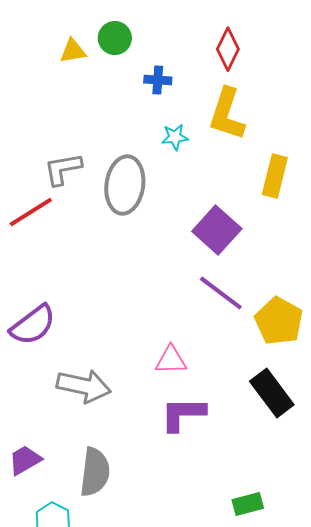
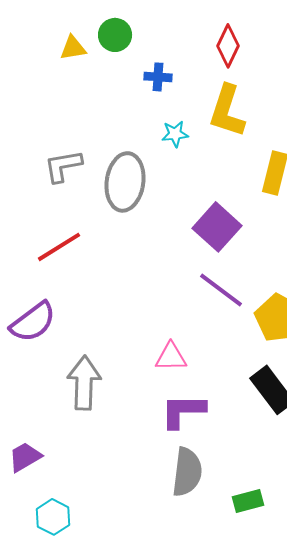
red line: (31, 212) -> (59, 247), moved
gray arrow: (84, 386) -> (84, 383), turned -100
gray semicircle: (95, 472) -> (187, 472), moved

